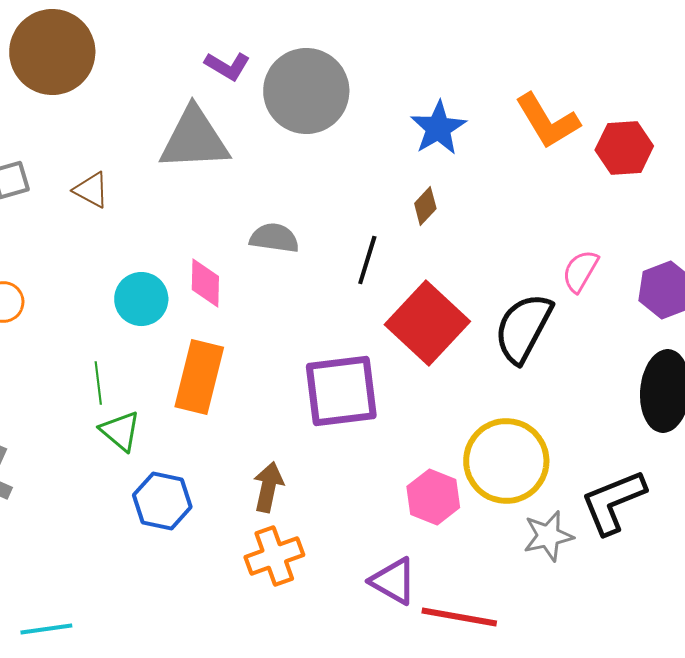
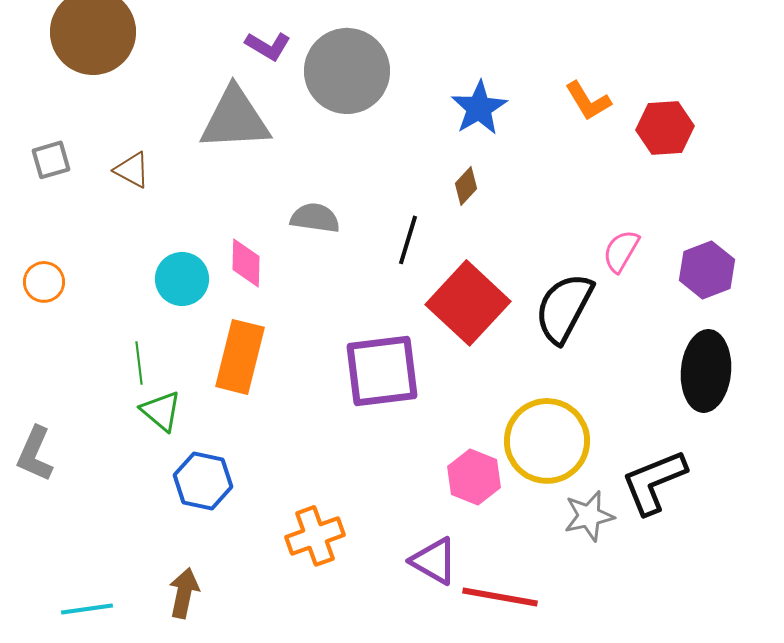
orange L-shape: (547, 121) -> (588, 101), size x0.7
brown arrow: (268, 487) -> (184, 593), moved

